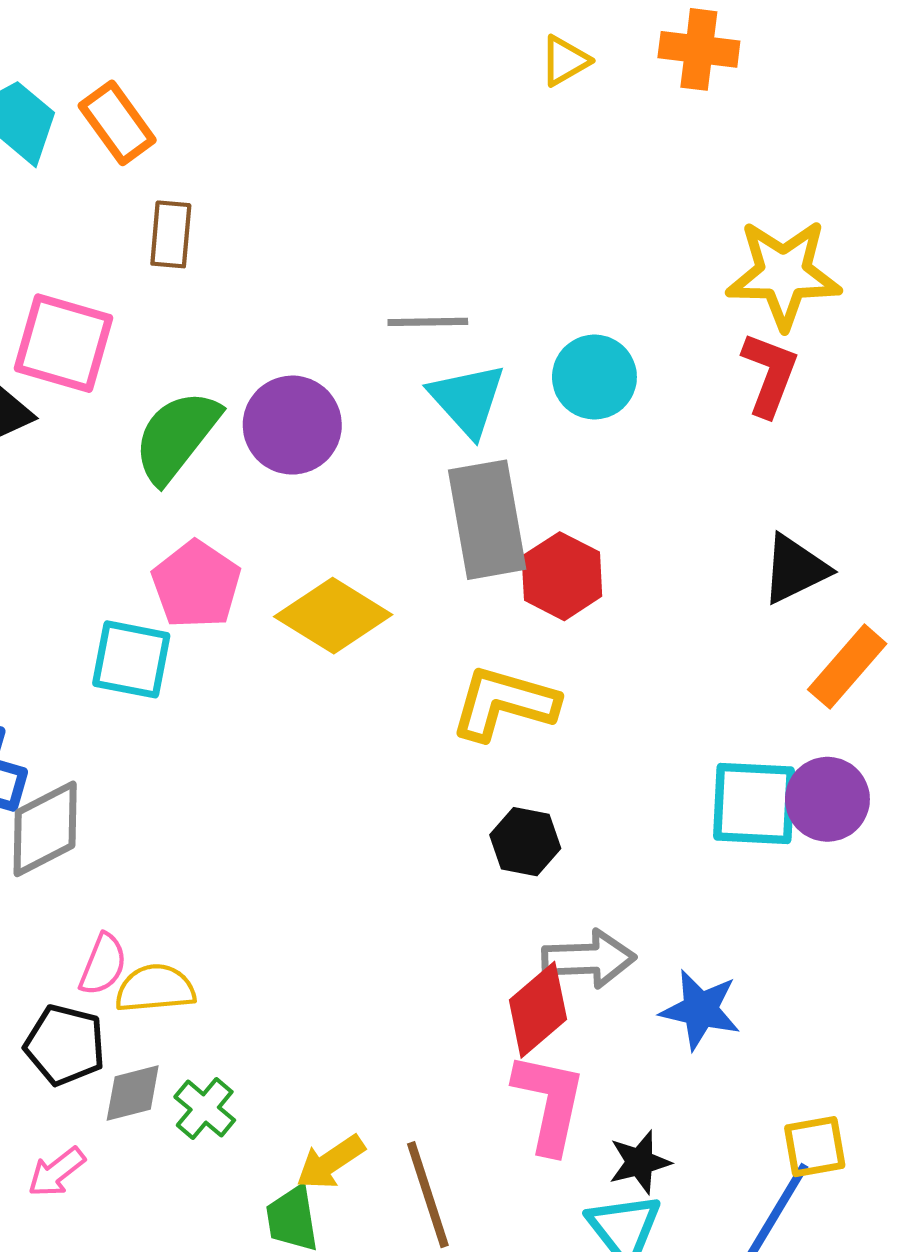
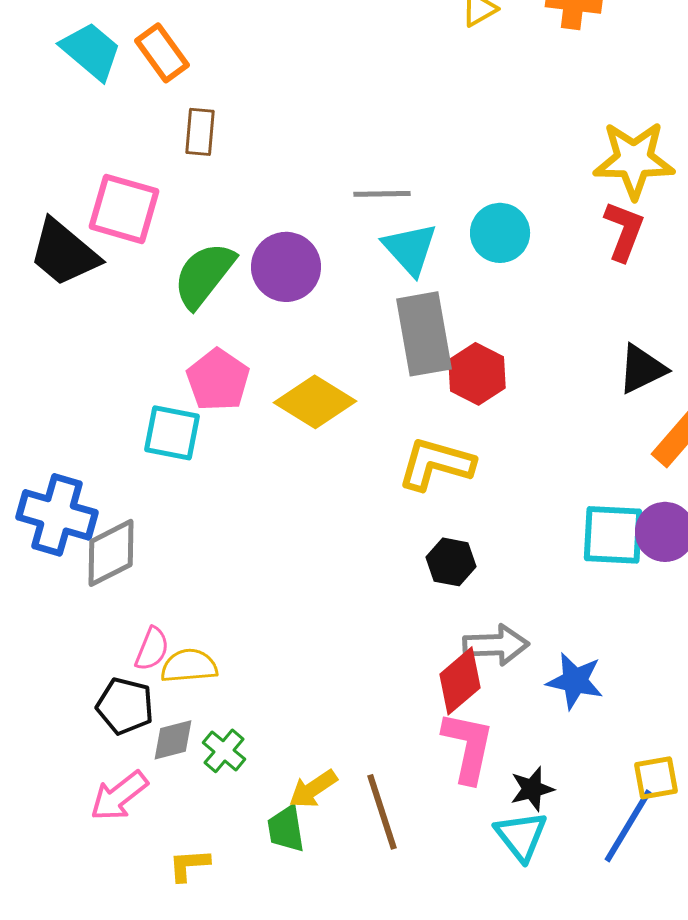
pink arrow: (56, 1172) -> (119, 796), size x1.4

